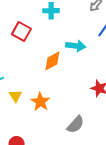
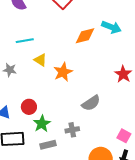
yellow triangle: (15, 96) -> (40, 60), turned -40

